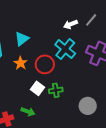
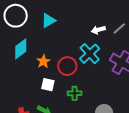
cyan triangle: (22, 39) -> (48, 21), moved
white square: (37, 88) -> (48, 85), moved, turned -32

